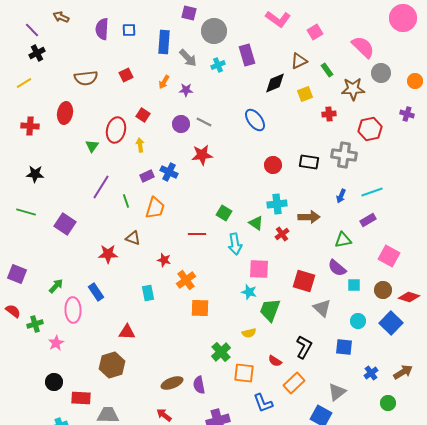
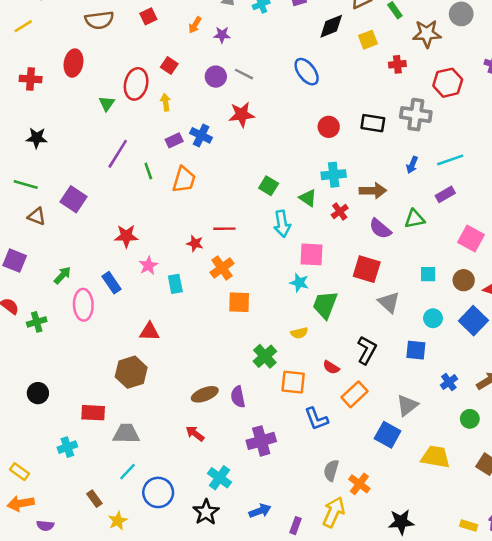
red line: (197, 234) -> (224, 229), moved
brown triangle: (133, 238) -> (37, 216), moved
purple semicircle: (337, 268) -> (380, 229), moved
pink star: (56, 343) -> (148, 265), moved
black circle: (54, 382) -> (38, 393), moved

